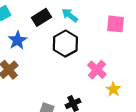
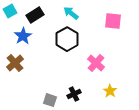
black rectangle: (41, 17) -> (35, 15), moved
yellow star: (113, 89) -> (110, 91), moved

